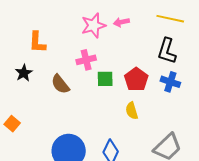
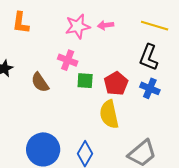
orange L-shape: (37, 42) -> (21, 23), moved
pink cross: (86, 60) -> (68, 60), turned 30
yellow semicircle: (132, 111) -> (109, 114), size x1.6

